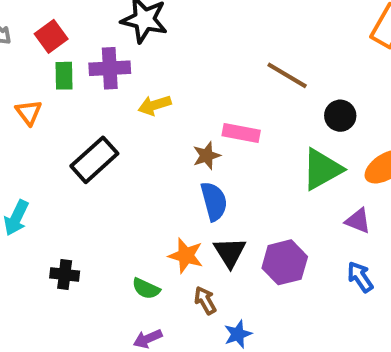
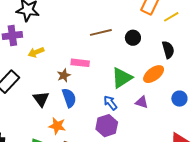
brown line: (287, 75) -> (101, 32), turned -40
black circle: (340, 116) -> (133, 38), moved
black triangle: (230, 252) -> (41, 99), moved
blue arrow: (360, 277) -> (110, 103), moved

